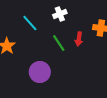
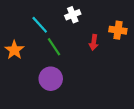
green line: (59, 43) -> (54, 47), moved

